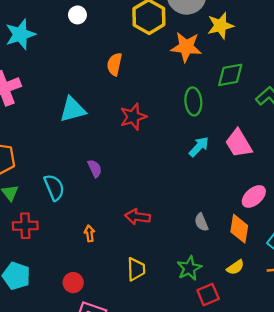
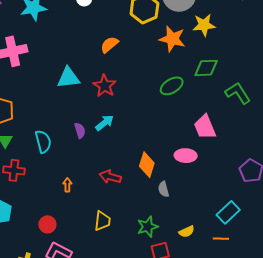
orange semicircle: (115, 64) -> (109, 45), turned 30
green ellipse: (193, 101) -> (172, 86), turned 55
red star: (133, 117) -> (105, 86), moved, turned -30
cyan arrow: (199, 147) -> (105, 123), moved
pink ellipse: (254, 196) -> (186, 156), moved, turned 35
orange diamond: (239, 229) -> (147, 165), moved

